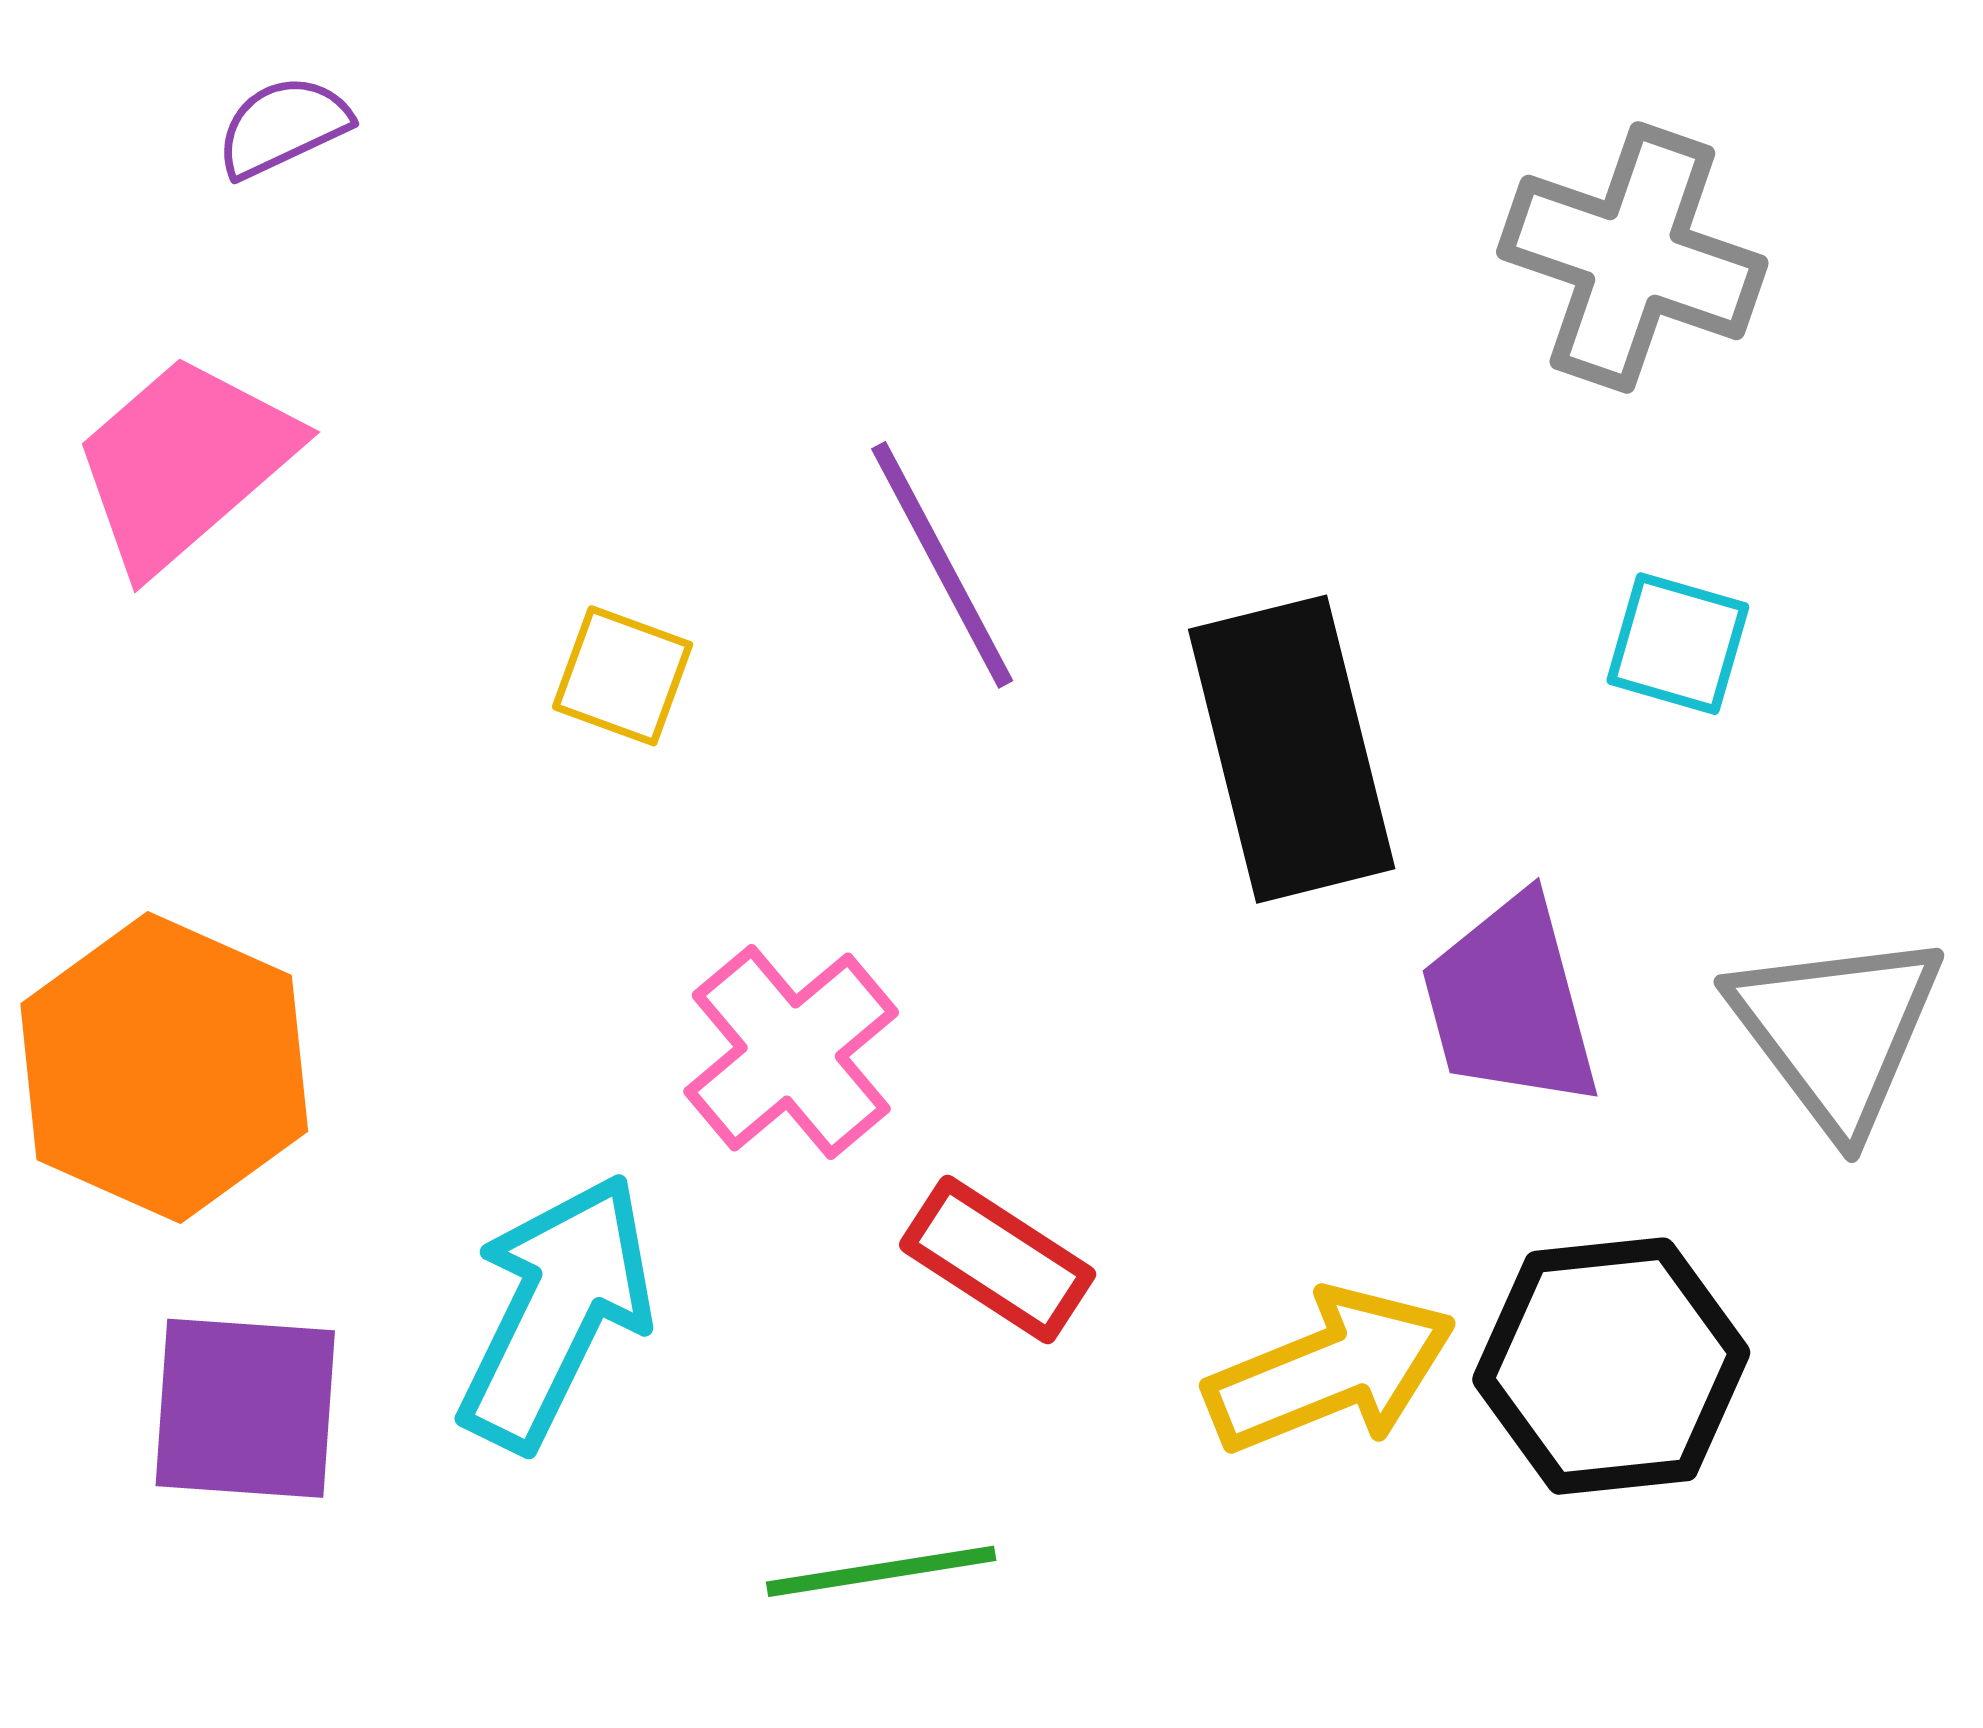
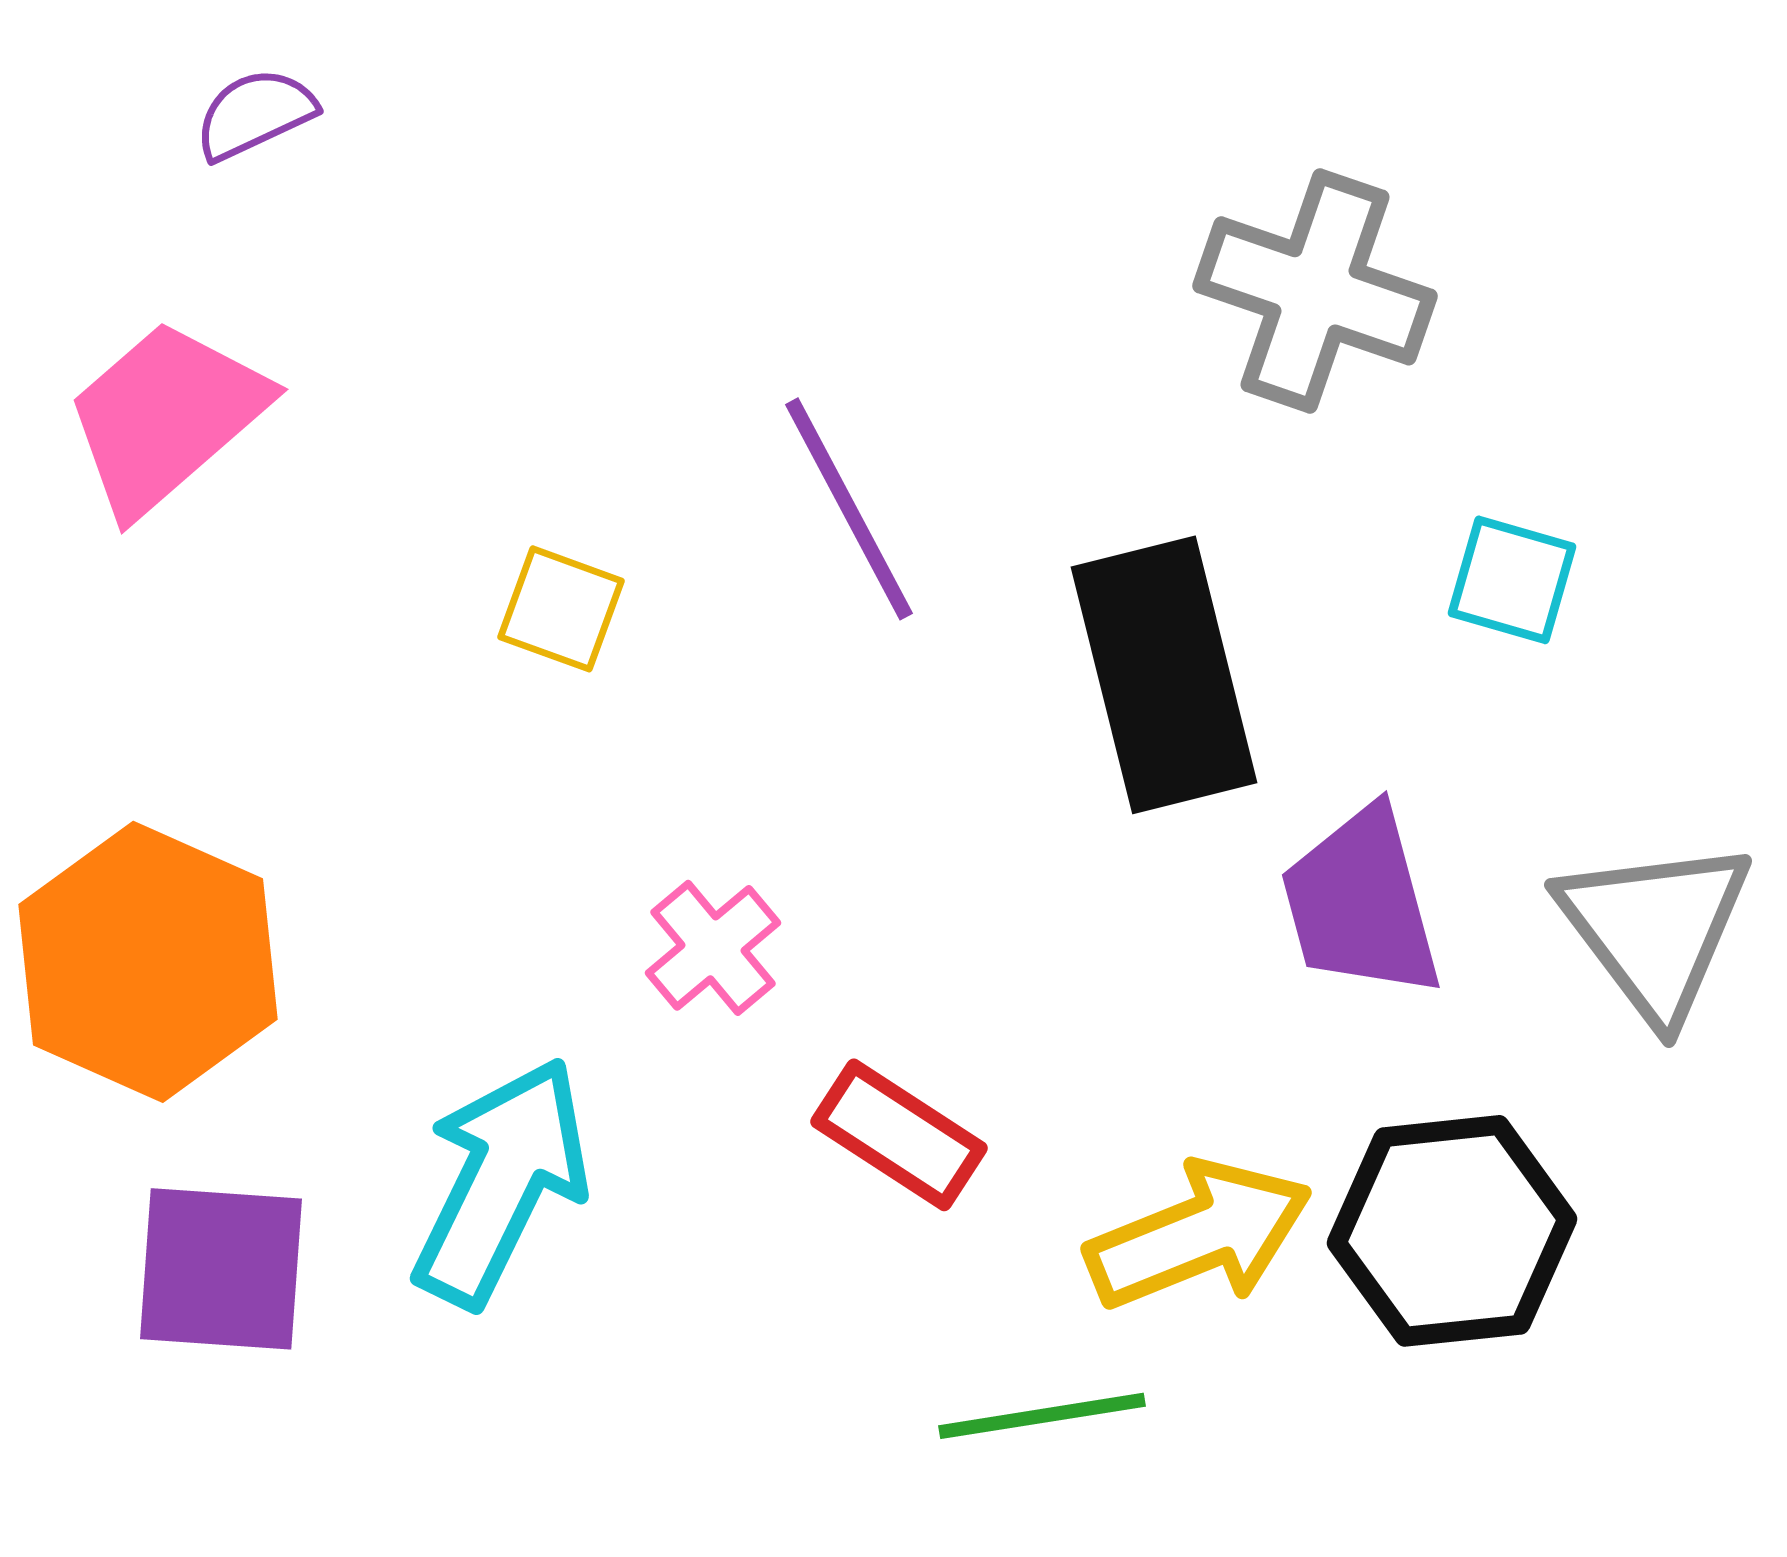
gray cross: (1632, 257) -> (1315, 291), moved
pink cross: (791, 1052) -> (713, 948), size x0.7
green line: (881, 1571) -> (1042, 1416), moved

